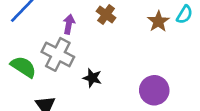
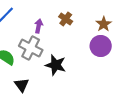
black star: (92, 78) -> (56, 65), size x1.5
purple circle: (154, 90) -> (101, 46), moved

